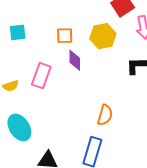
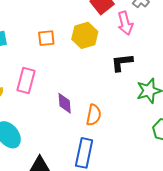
purple diamond: (75, 60) -> (65, 103), moved

